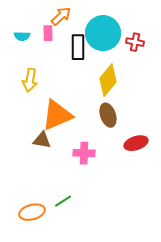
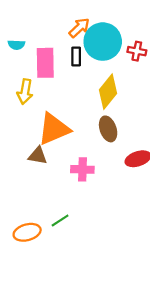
orange arrow: (61, 16) -> (79, 28), moved
pink rectangle: (48, 33) -> (45, 63), moved, size x1.8
black rectangle: (78, 47) -> (76, 56), size x0.7

